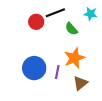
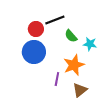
cyan star: (90, 14) -> (90, 44), moved
blue circle: (34, 68) -> (34, 52), moved

